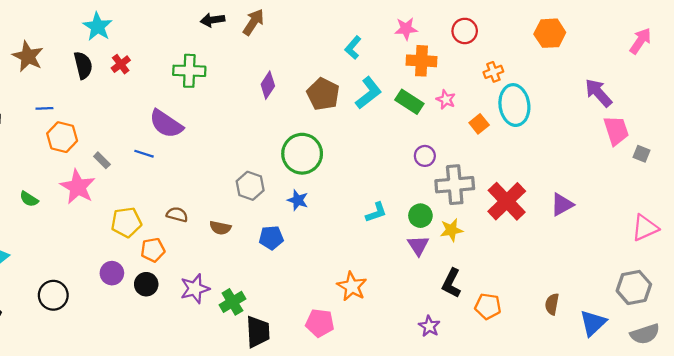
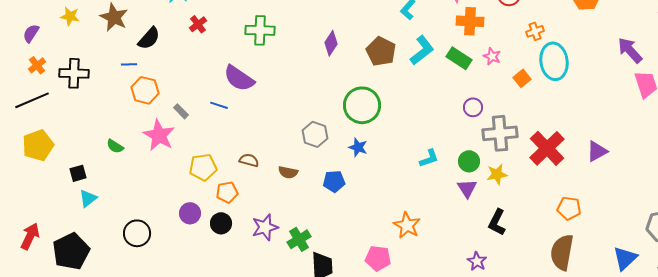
black semicircle: (83, 65) -> (149, 38), moved, turned 55
brown semicircle: (552, 304) -> (562, 252), moved, size x1.8
orange pentagon: (488, 306) -> (569, 208), moved

